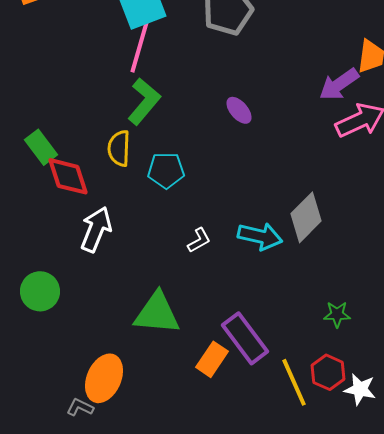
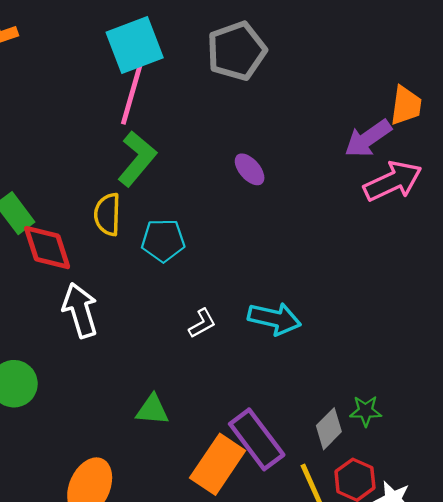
gray diamond: (306, 217) -> (329, 429), moved, size x0.7
white arrow: (96, 229) -> (80, 310), turned -39
green triangle: (157, 313) -> (152, 410), size x0.6
orange rectangle: (212, 359) -> (218, 464), size x1.4

